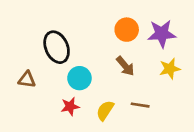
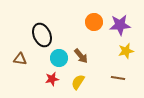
brown arrow: (125, 66) -> (81, 56), moved
brown line: (140, 105) -> (118, 78), moved

